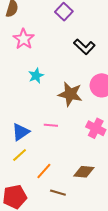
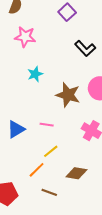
pink star: (24, 39) -> (25, 37), turned -30
yellow line: (20, 155) -> (51, 151), moved

